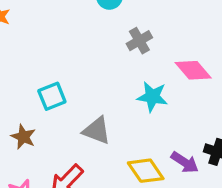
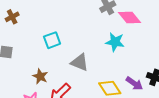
pink diamond: (193, 70) -> (130, 17), moved
brown star: (23, 137) -> (40, 76), moved

